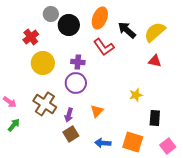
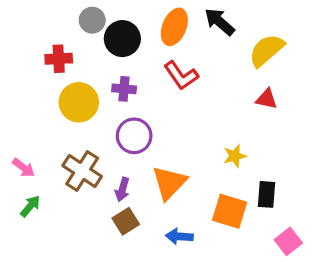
black arrow: (127, 30) -> (220, 22), moved
red cross: (31, 37) -> (59, 59), turned 35
purple cross: (78, 62) -> (124, 89), moved
orange triangle: (97, 111) -> (169, 183), size x1.6
orange square: (133, 142) -> (230, 211), moved

